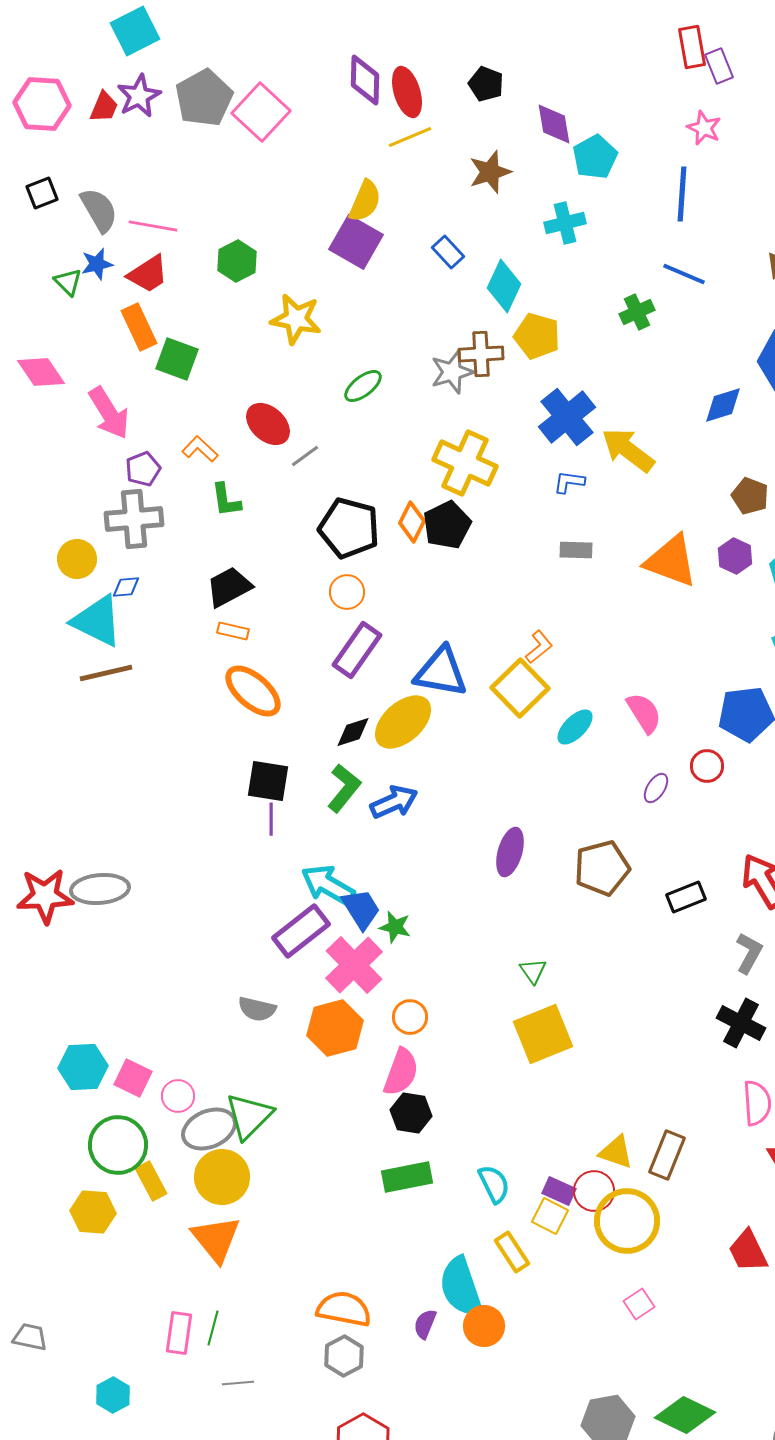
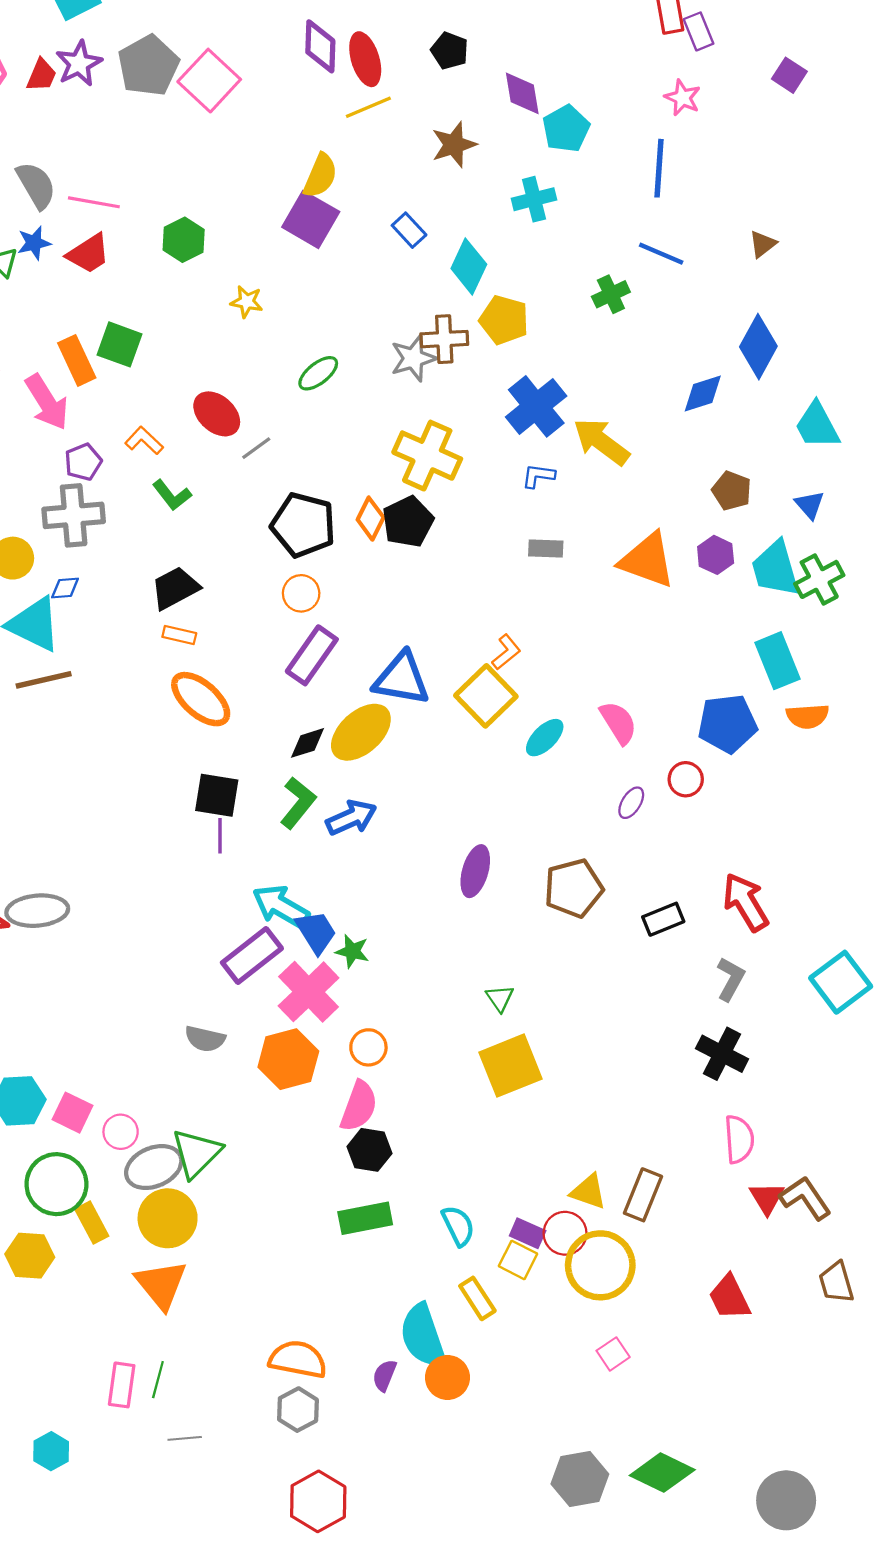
yellow star: (296, 319) -> (247, 302), size x0.6
orange rectangle: (139, 327) -> (77, 360), moved
green L-shape: (226, 500) -> (172, 495), turned -30

